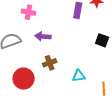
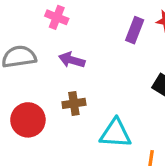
cyan triangle: (79, 76) -> (115, 133), size x1.5

